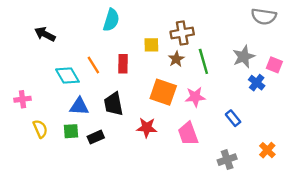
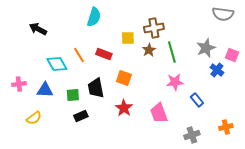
red rectangle: (123, 64) -> (104, 54), turned -70
orange square: (163, 92) -> (124, 78), moved, size x0.7
pink star: (195, 97) -> (175, 82), moved
blue triangle: (79, 106) -> (45, 90), moved
red star: (147, 128) -> (124, 108), turned 30
yellow semicircle: (40, 129) -> (34, 118), moved, turned 77
green square: (71, 131) -> (73, 95), moved
orange cross: (267, 150) -> (226, 127), turned 32

